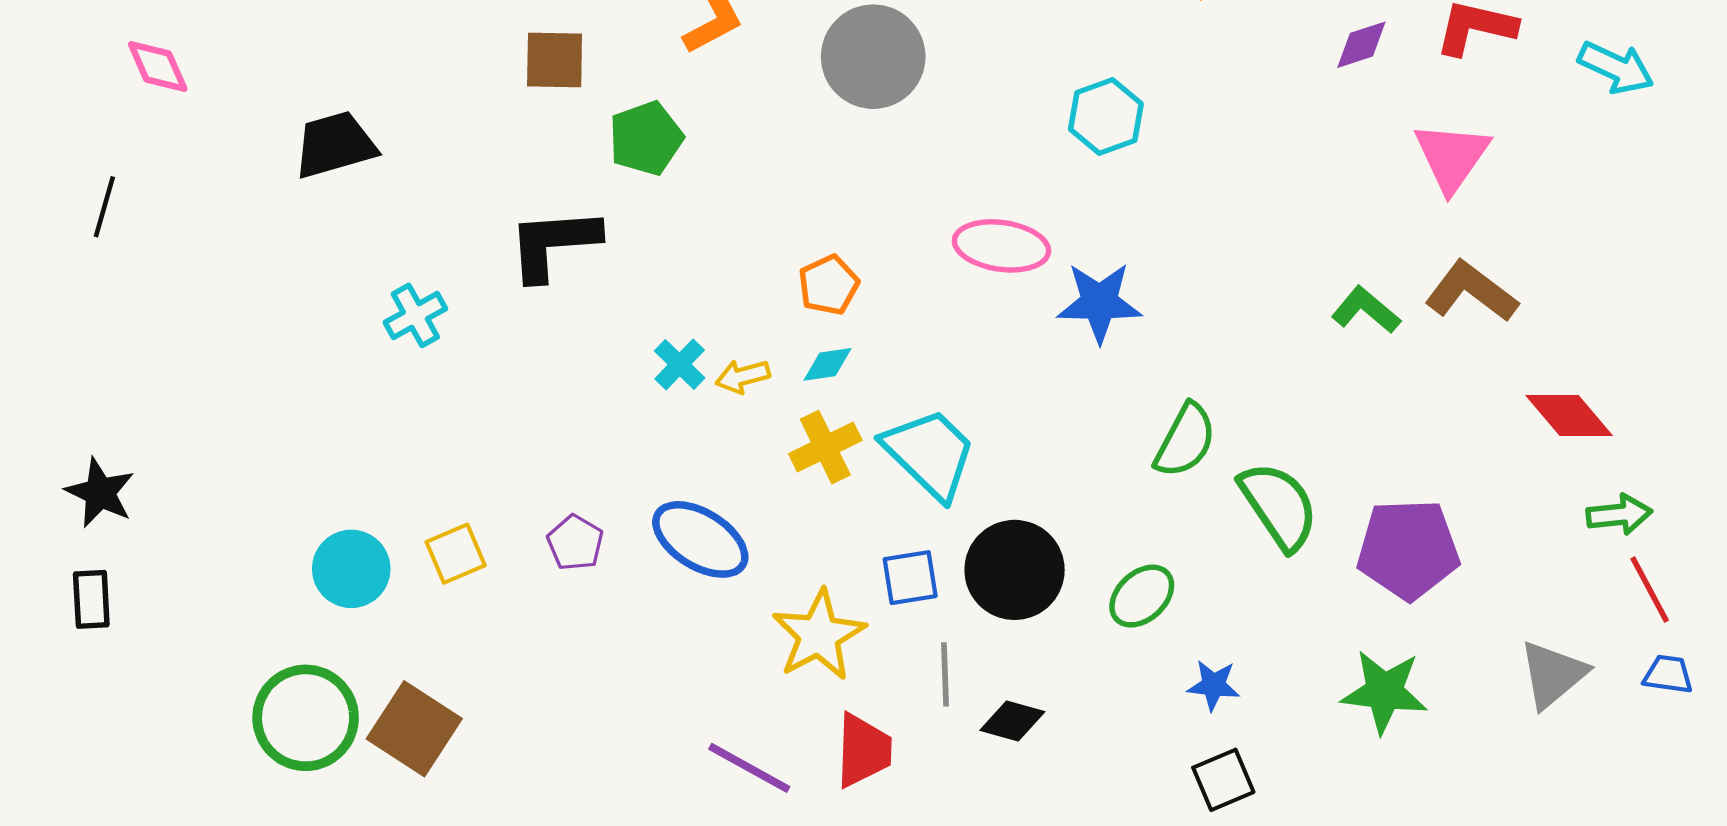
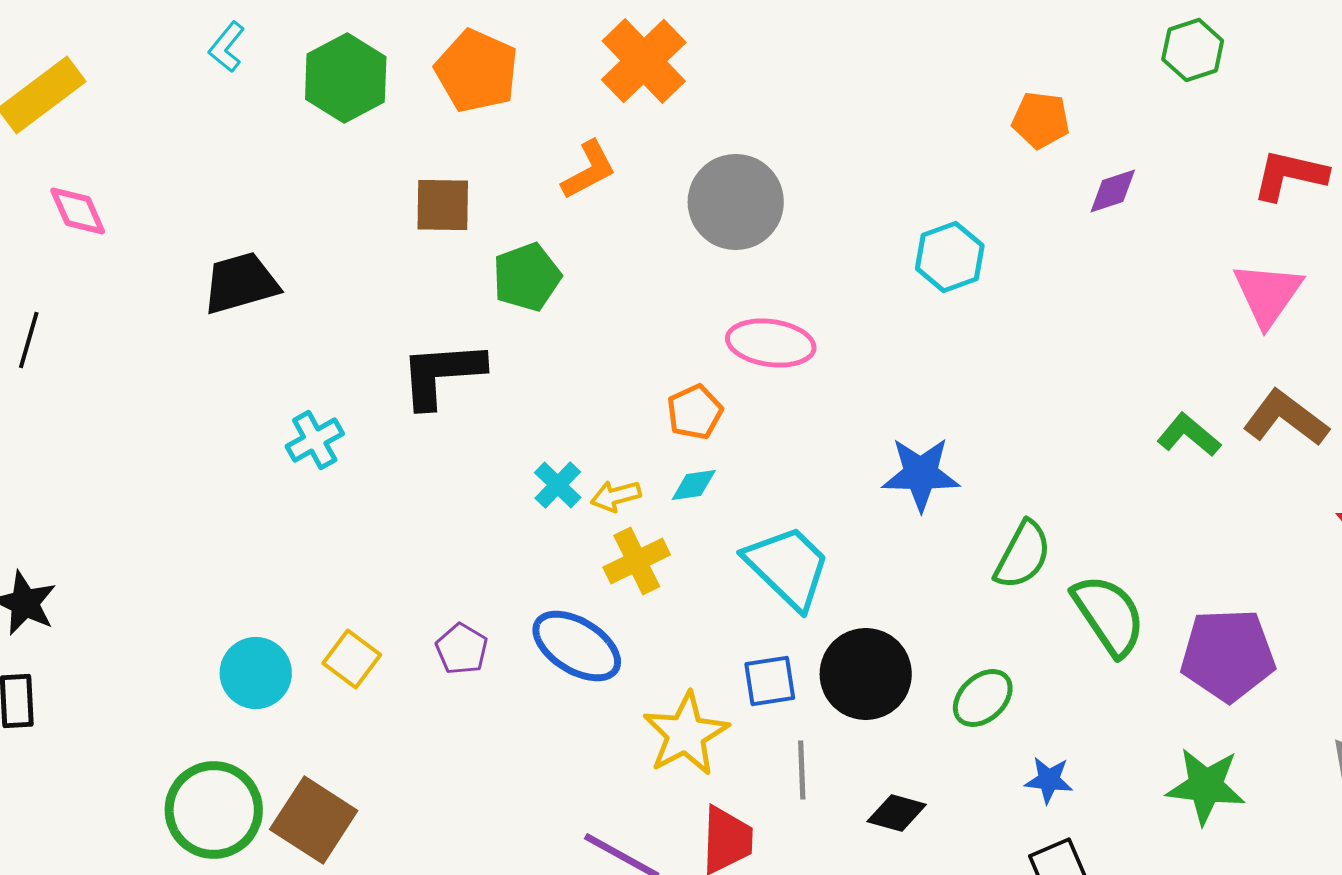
purple diamond: (1361, 45) -> (1113, 191), moved
pink ellipse: (1001, 246) -> (771, 343), moved
blue star: (1099, 302) -> (921, 474), moved
yellow cross: (825, 447) -> (637, 561), moved
yellow square: (456, 554) -> (352, 659), turned -30
black diamond: (1012, 721) -> (897, 813), moved

